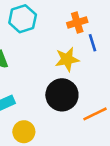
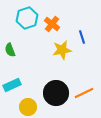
orange cross: (77, 23) -> (52, 24), moved, turned -35
black circle: (62, 95) -> (56, 93), moved

